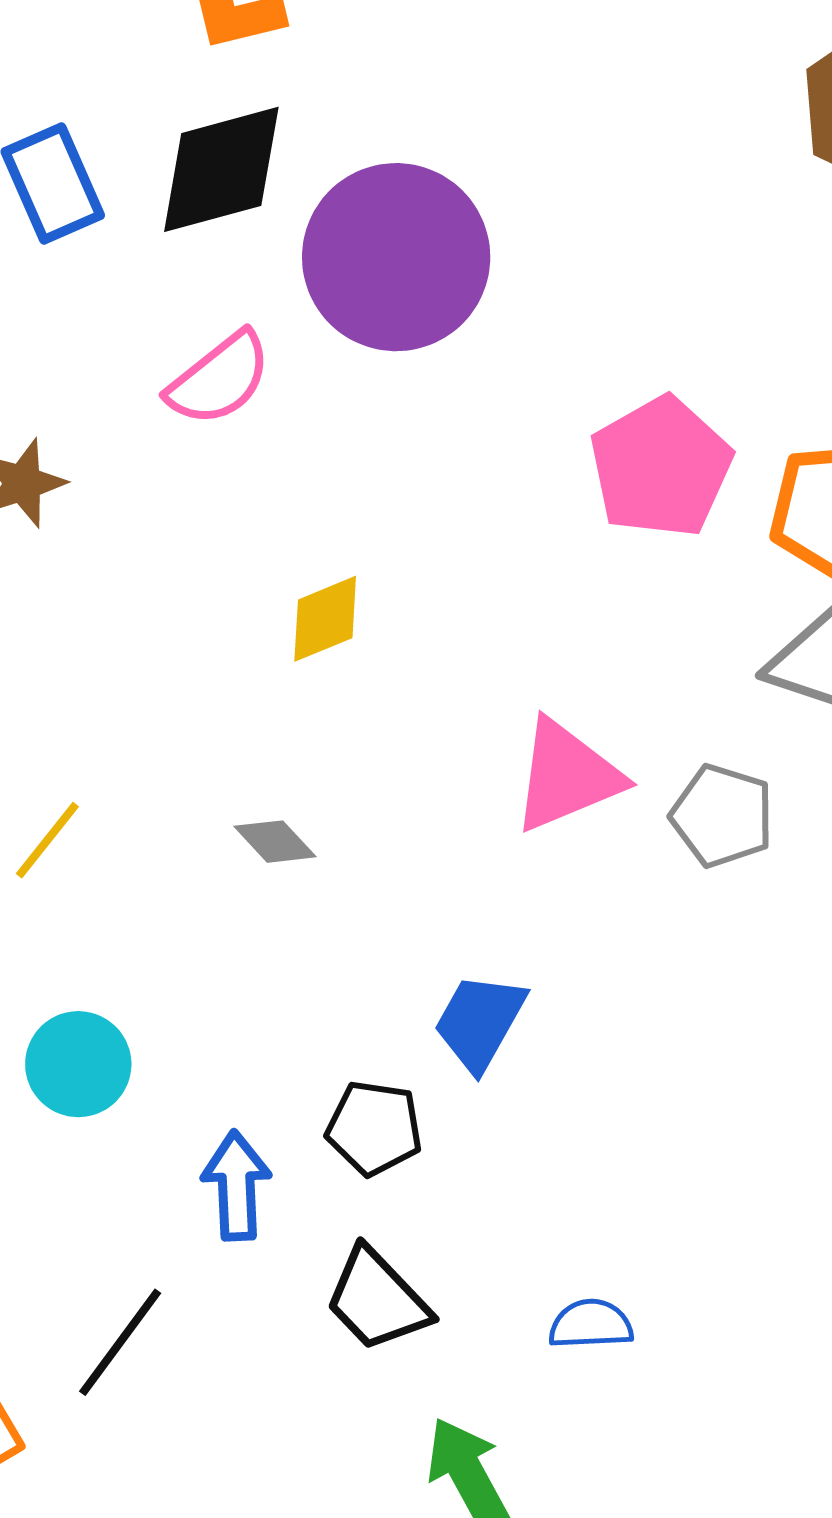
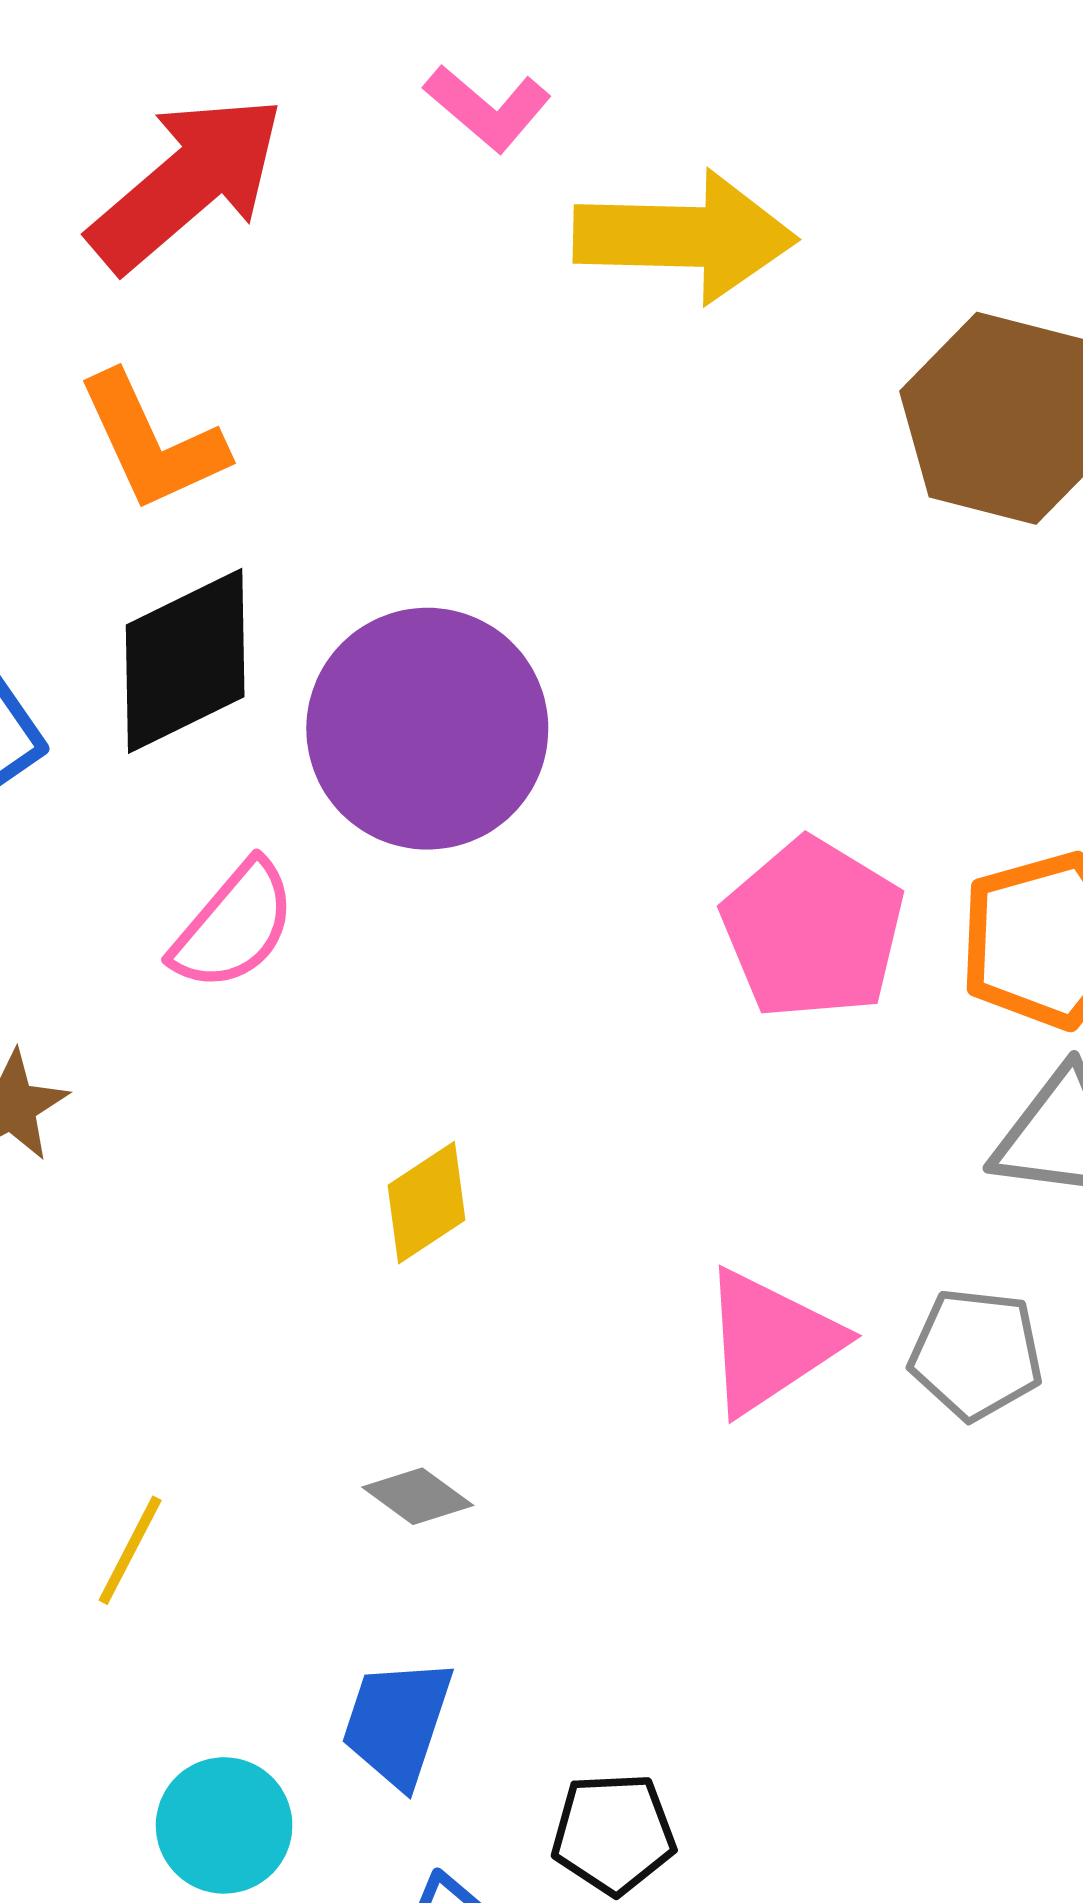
blue trapezoid: (480, 1022) -> (397, 1723), moved

